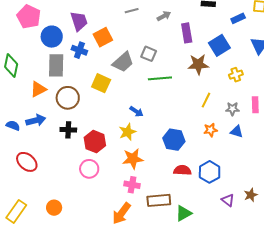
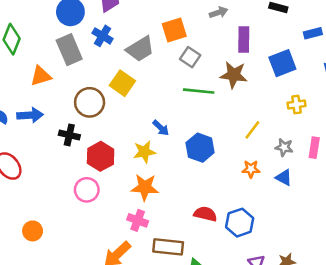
orange square: (103, 37) -> (174, 30), moved
gray trapezoid: (123, 62) -> (140, 49), moved
brown star: (198, 64) -> (234, 75), moved
gray rectangle: (56, 65) -> (69, 50), turned -35
brown circle: (68, 98) -> (90, 102), moved
blue hexagon: (174, 140) -> (200, 148), moved

